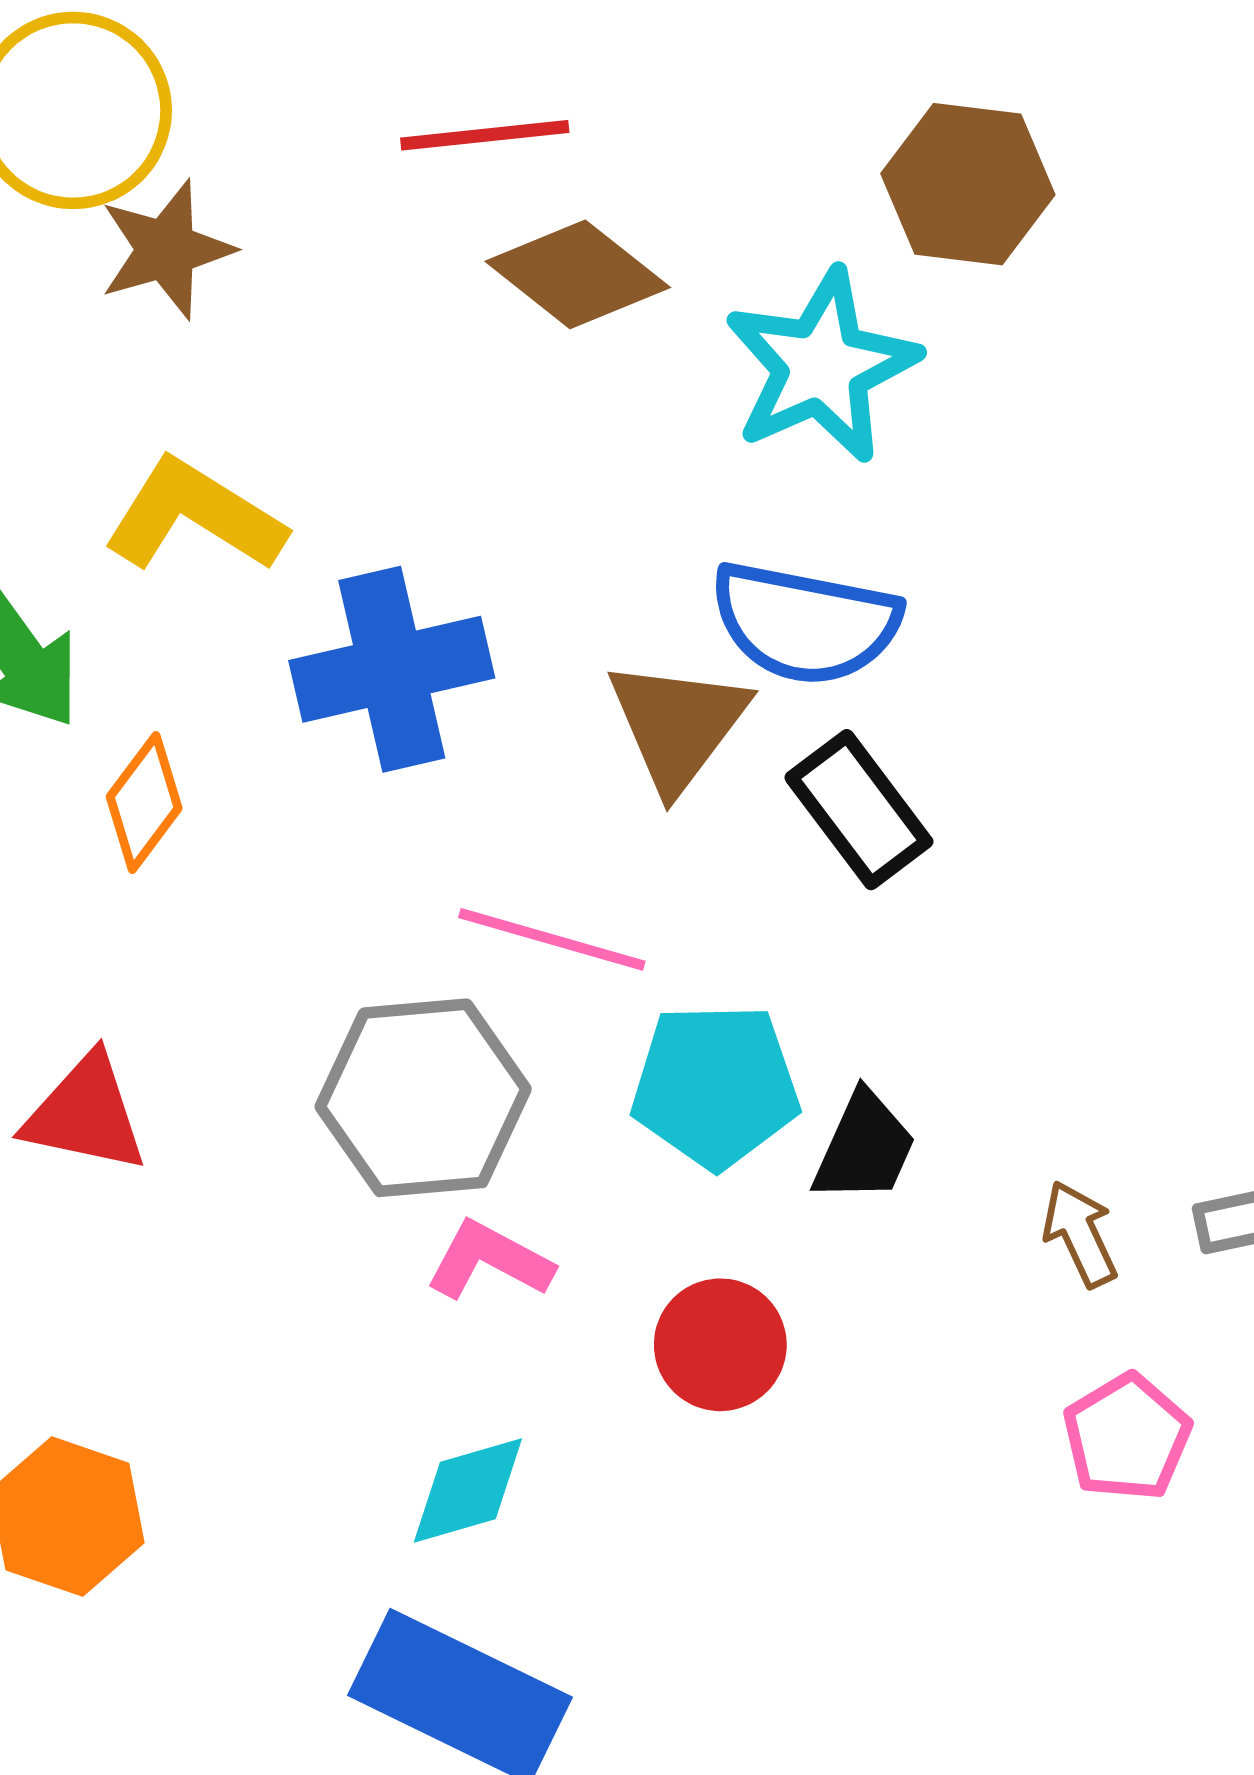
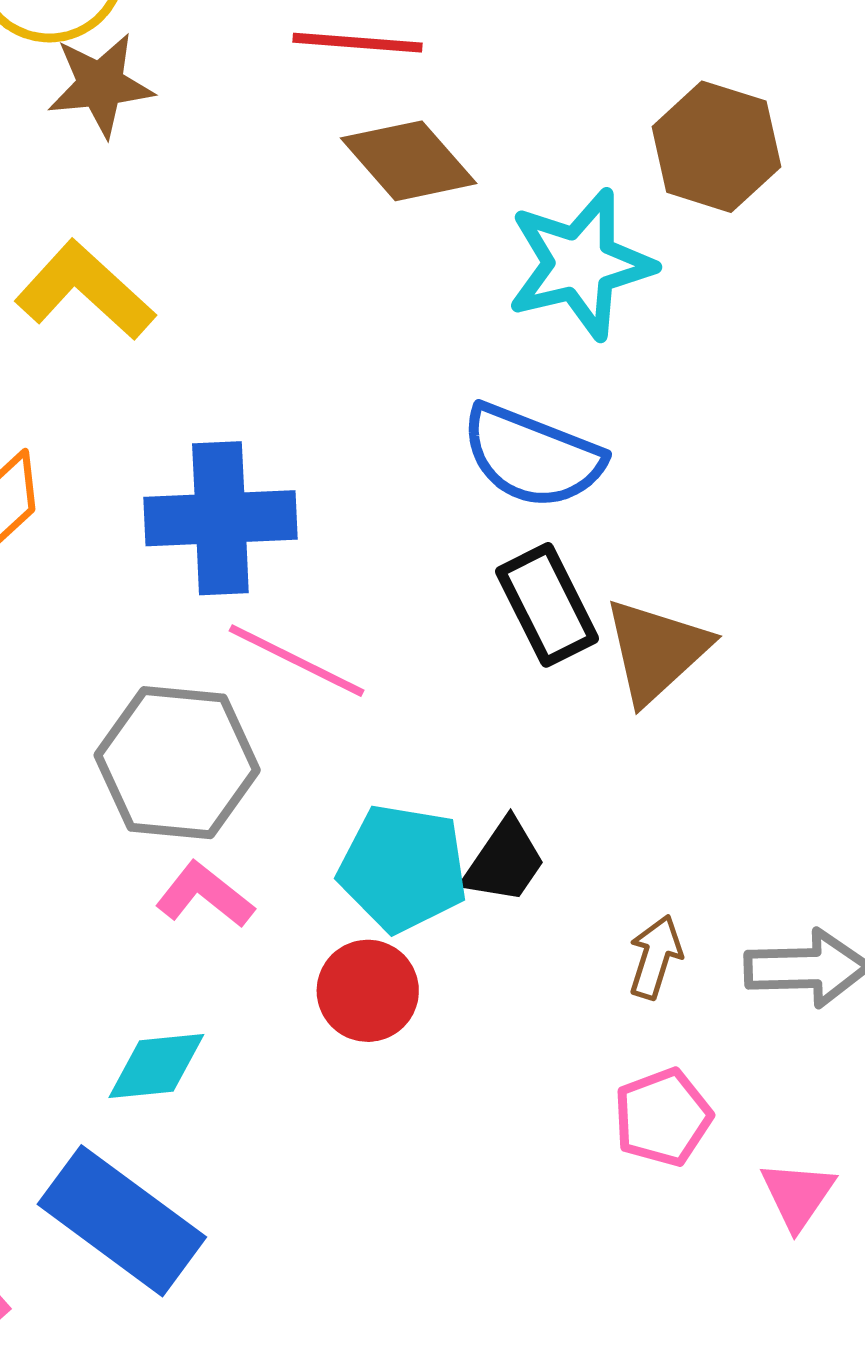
blue cross: (392, 669) -> (220, 518), moved
brown triangle: (678, 725) -> (656, 651), moved
cyan pentagon: (715, 1086) -> (403, 868), moved
brown arrow: (1080, 1234) -> (655, 957), turned 32

